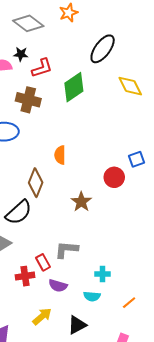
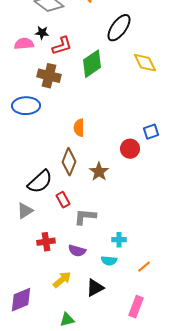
brown diamond: (36, 183) -> (69, 162), moved
red rectangle: (43, 262) -> (63, 200), moved

